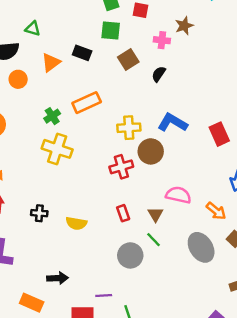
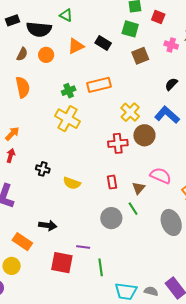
black semicircle: (159, 74) -> (171, 84), moved
yellow cross: (129, 128) -> (130, 112), turned 36

